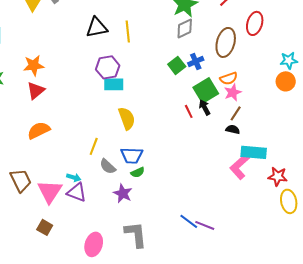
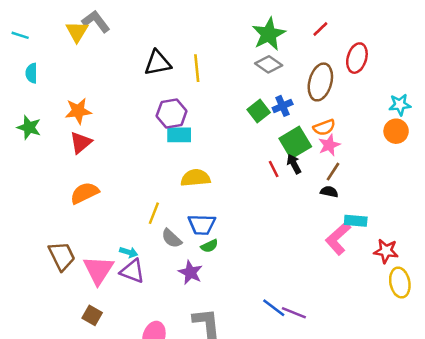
gray diamond: (185, 28) -> (269, 64), turned 60
yellow semicircle: (127, 118) -> (195, 178), turned -75
cyan rectangle: (254, 152) -> (356, 221), size x0.7

